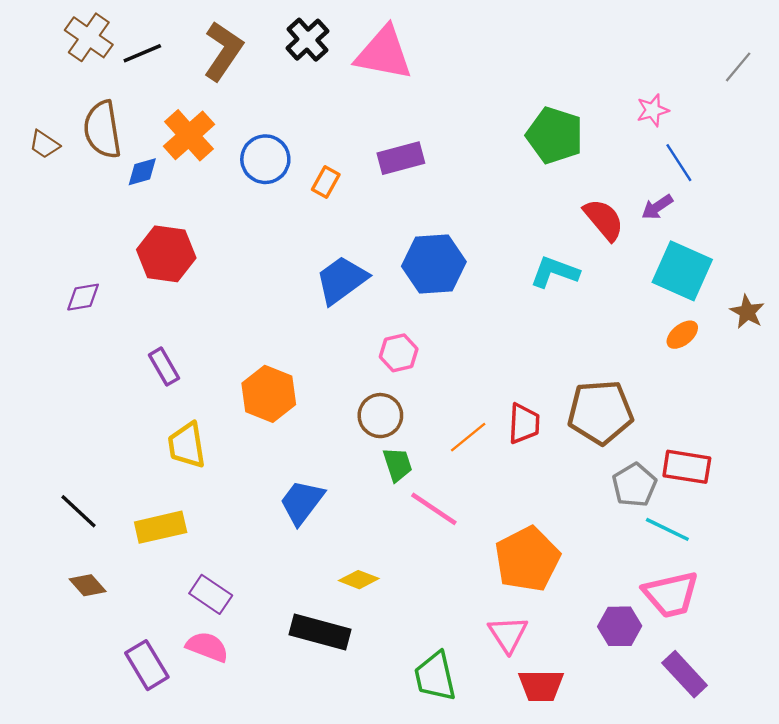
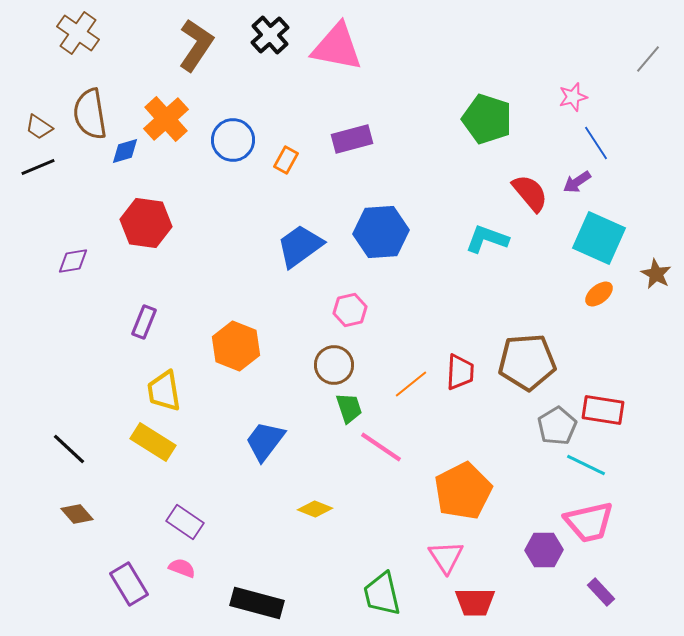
black line: (142, 53) -> (38, 167), moved
purple rectangle: (164, 367) -> (144, 322), turned 52
yellow rectangle: (161, 527) -> (153, 442), moved, turned 45
black rectangle: (320, 632) -> (257, 603), moved
pink semicircle: (207, 647) -> (182, 568), size x0.7
purple rectangle: (685, 674) -> (601, 592), size x0.7

